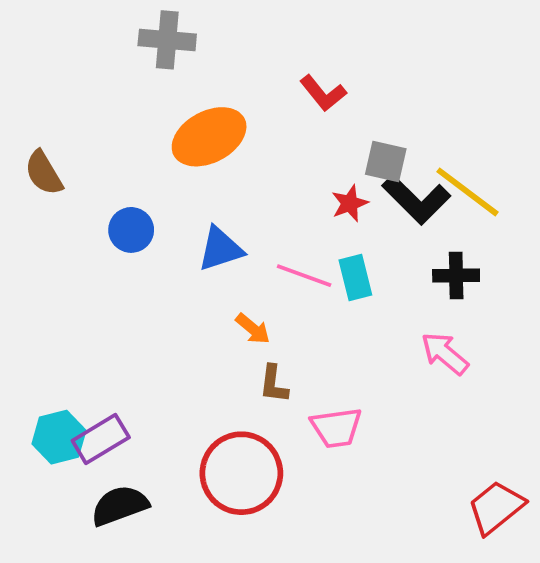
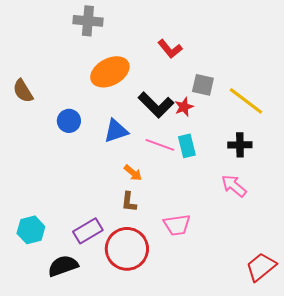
black L-shape: (416, 200) -> (156, 105), moved
brown L-shape: (274, 384) -> (129, 202), moved
purple rectangle: (101, 439) -> (88, 231), moved

